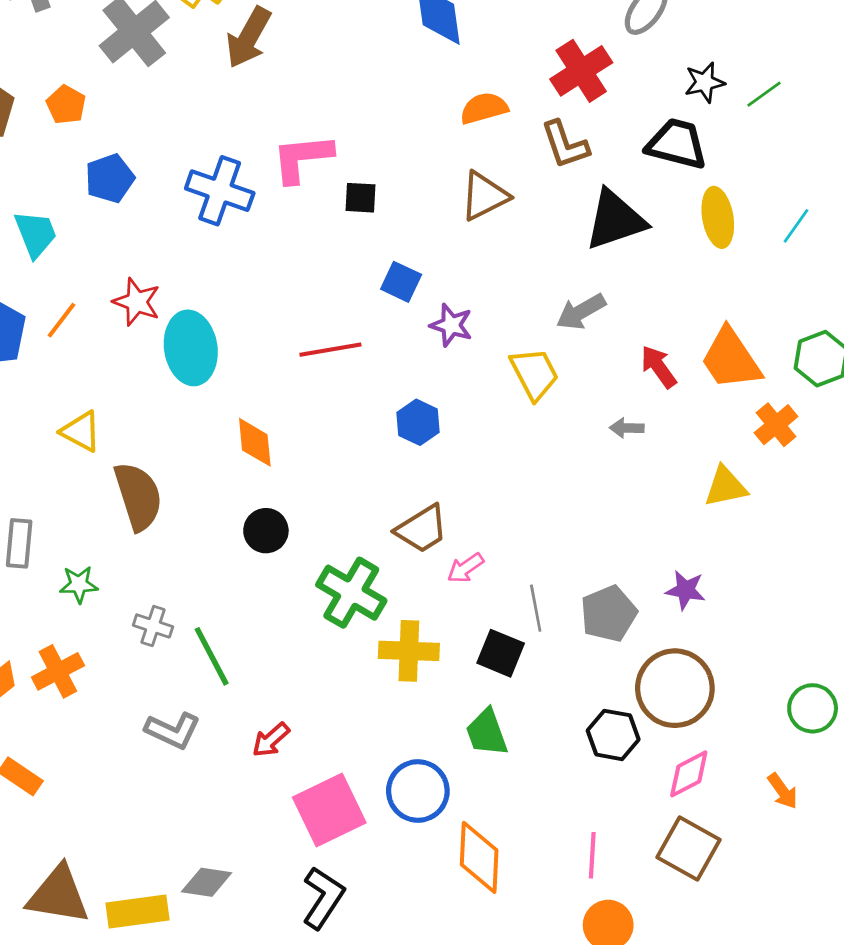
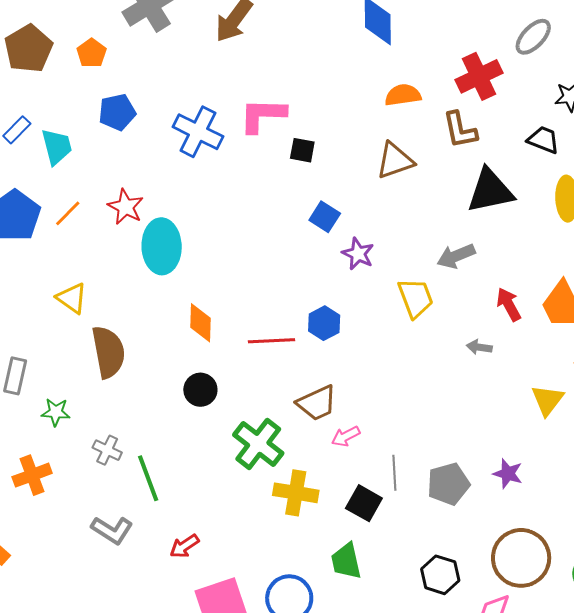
black trapezoid: (677, 144) -> (543, 140), size x0.7
red line: (330, 350) -> (271, 341), moved
yellow triangle: (726, 487) -> (547, 400), turned -48
brown circle: (675, 688) -> (521, 558), moved

